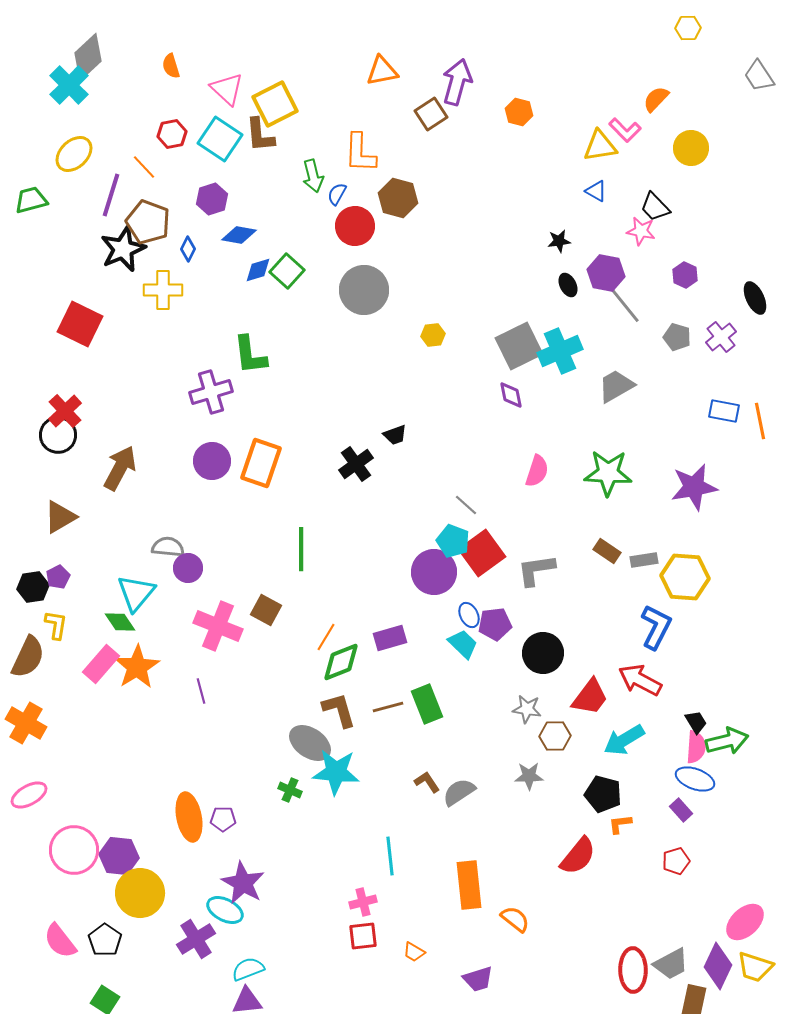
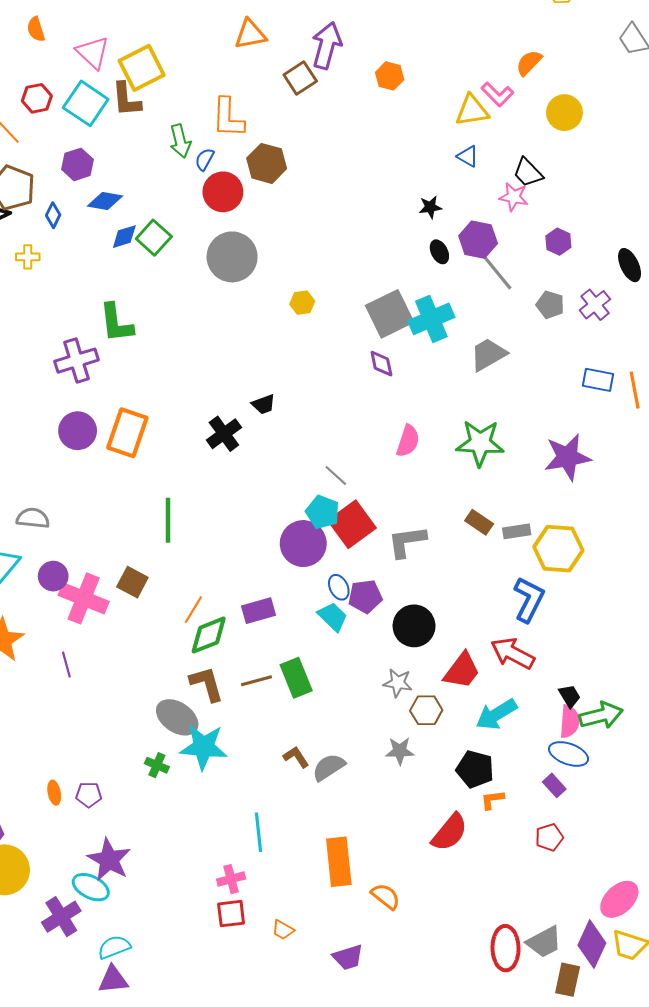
yellow cross: (163, 290) -> (28, 257), size x0.6
purple circle: (188, 568) -> (53, 576), moved
orange ellipse: (189, 817) -> (54, 793), size x0.5

